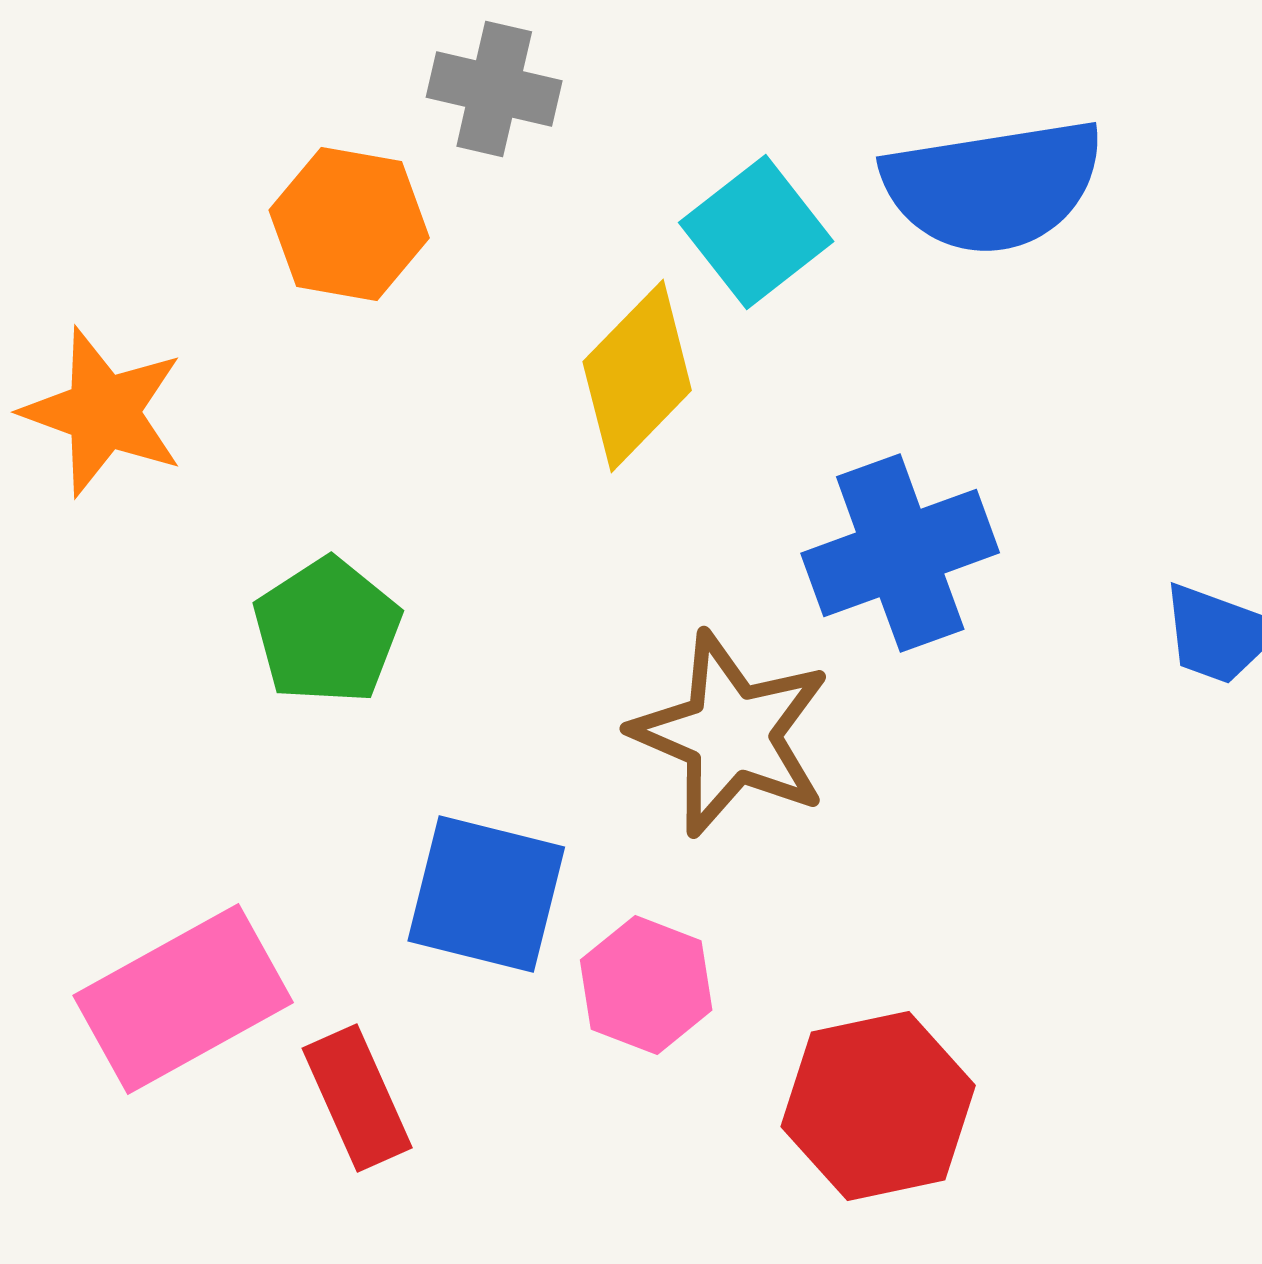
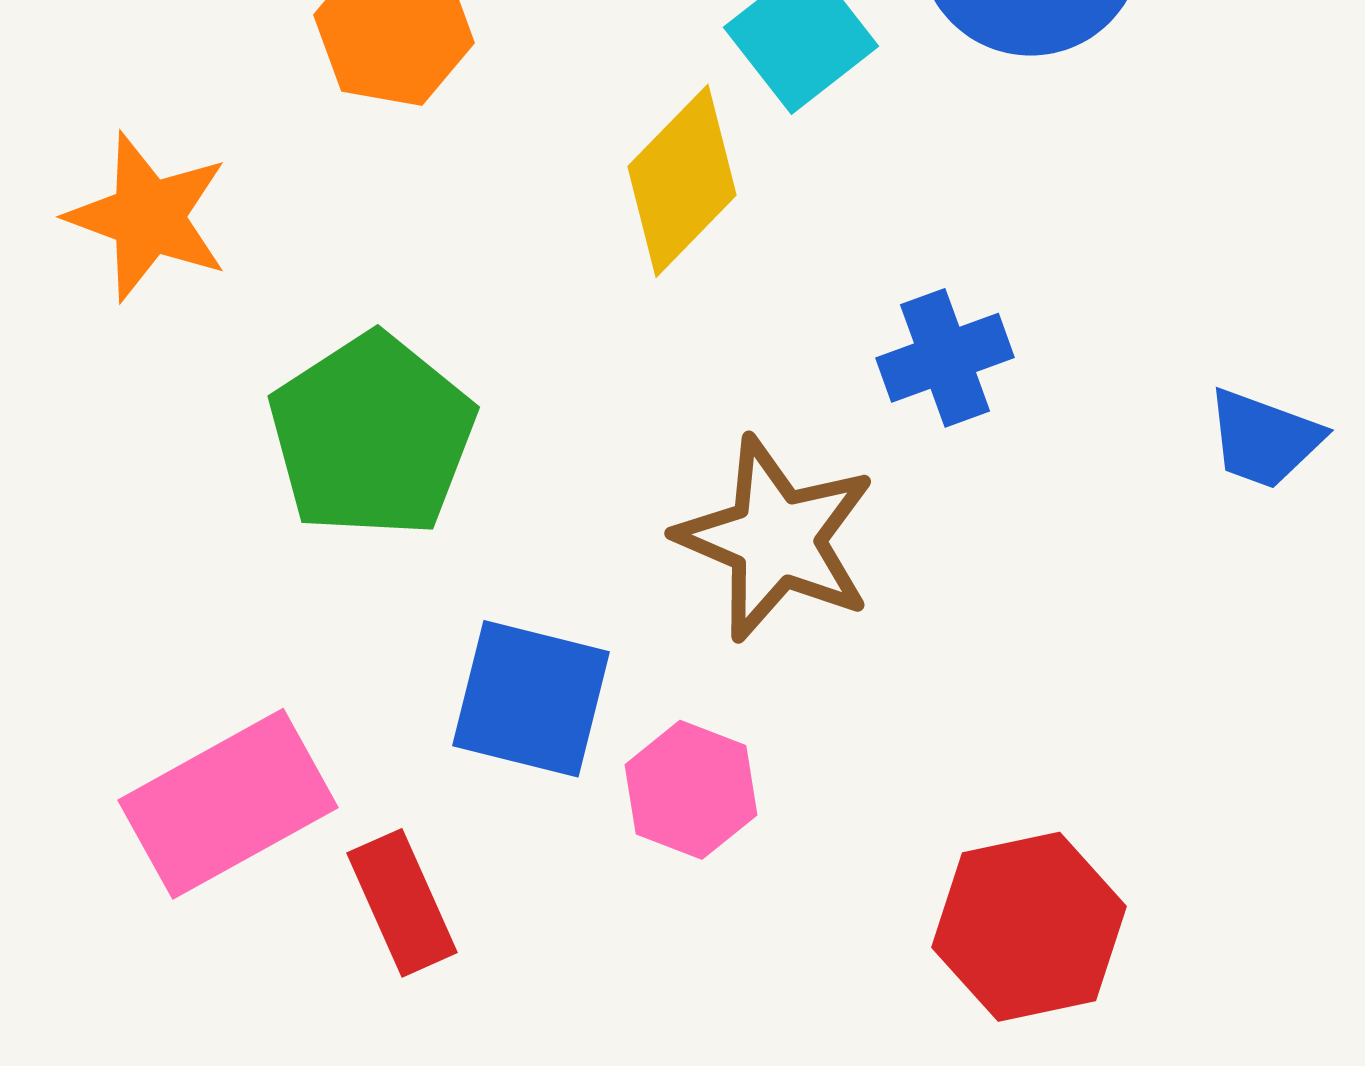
blue cross: (900, 553) -> (945, 358), size x0.7
green pentagon: (327, 631) -> (372, 436), size x1.4
red hexagon: (878, 1106) -> (1029, 927), moved

